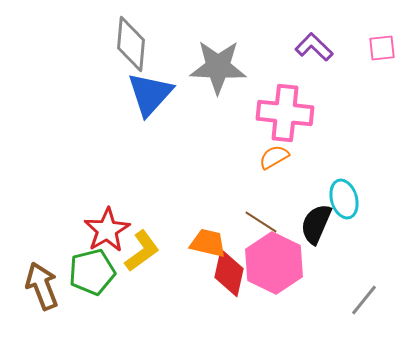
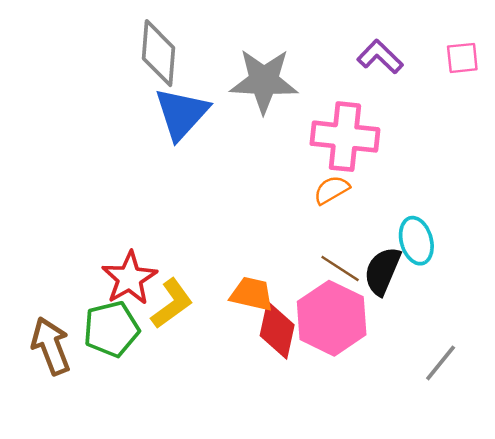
brown line: (261, 222) -> (340, 269), moved

